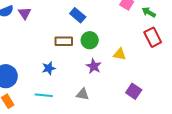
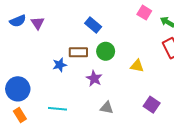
purple star: (94, 66) -> (94, 78), moved
blue star: (49, 68) -> (60, 65), moved
gray triangle: (83, 94) -> (107, 108), moved

